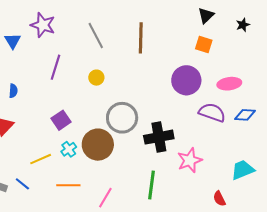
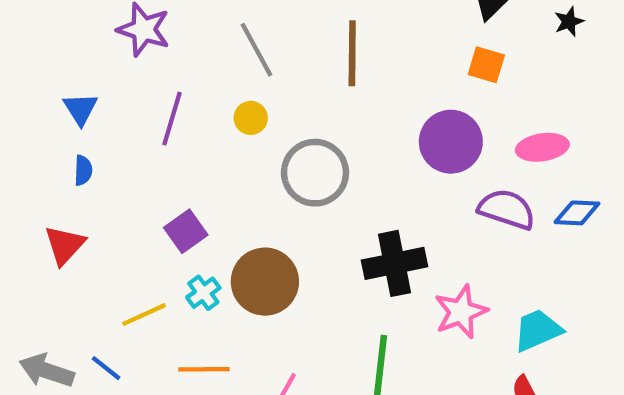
blue triangle: (13, 41) -> (80, 109), moved
yellow circle: (96, 78) -> (251, 118), moved
gray circle: (122, 118) -> (315, 173), moved
cyan trapezoid: (243, 170) -> (538, 330), moved

